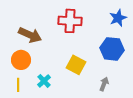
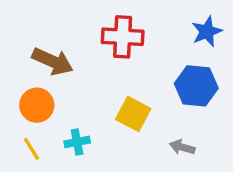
cyan cross: (44, 81) -> (77, 142), turned 32
gray arrow: (104, 84) -> (182, 147), turned -96
yellow line: (18, 85) -> (32, 149), turned -32

